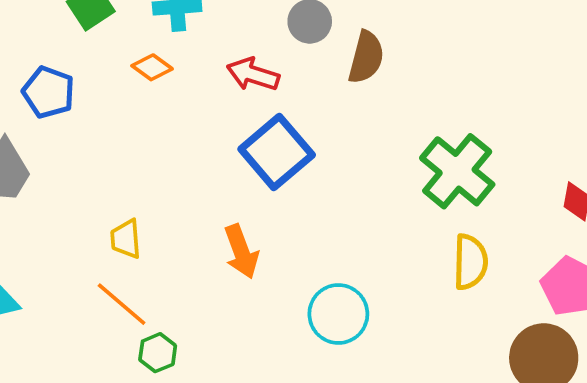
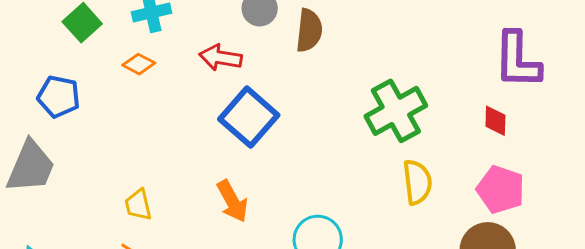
green cross: (457, 171) -> (396, 111), turned 30

